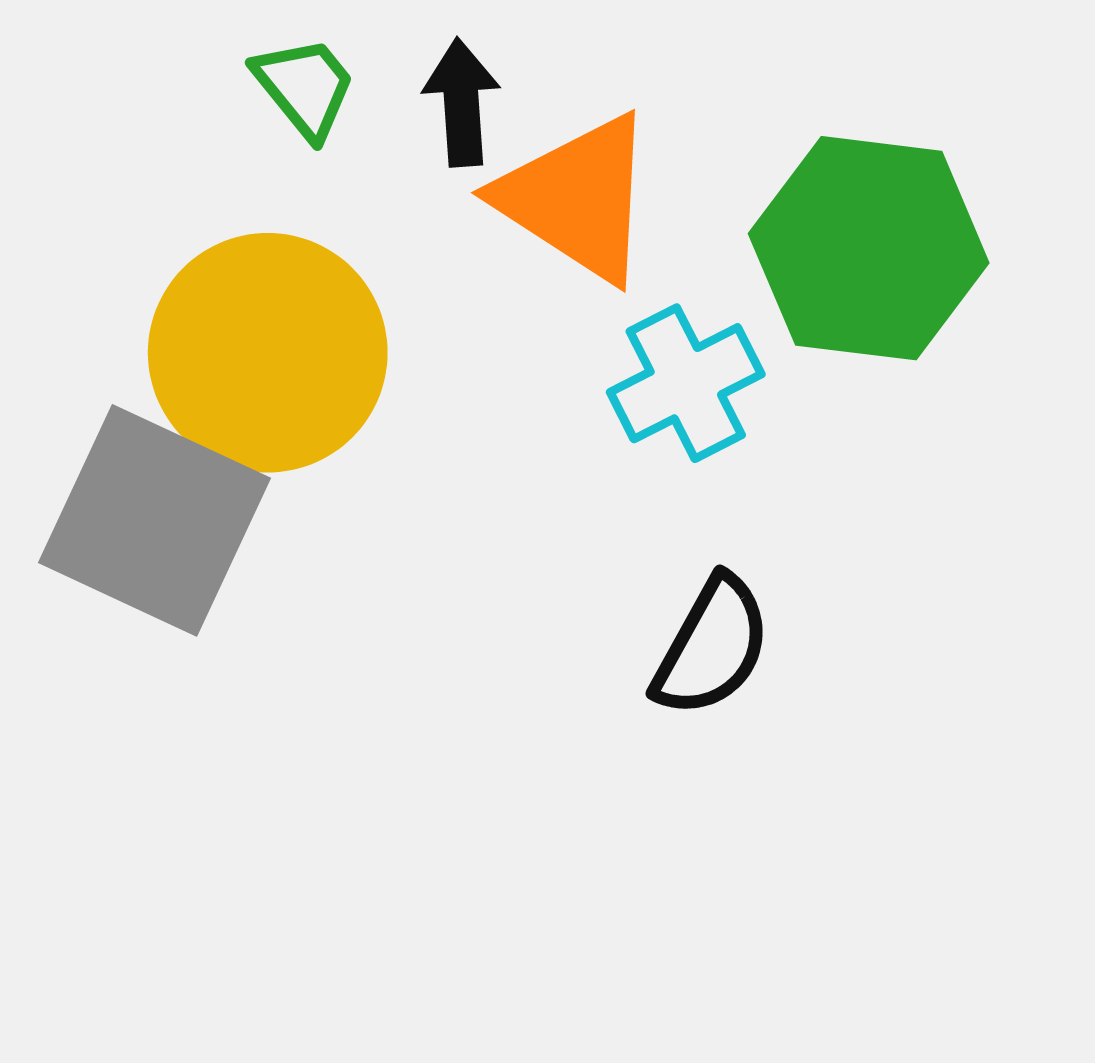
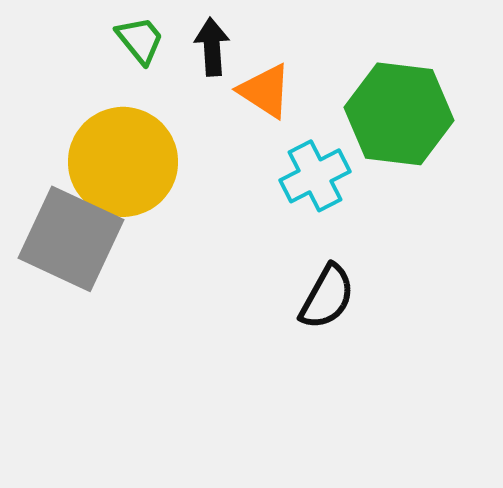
orange triangle: (577, 198) -> (265, 91), size x0.7

